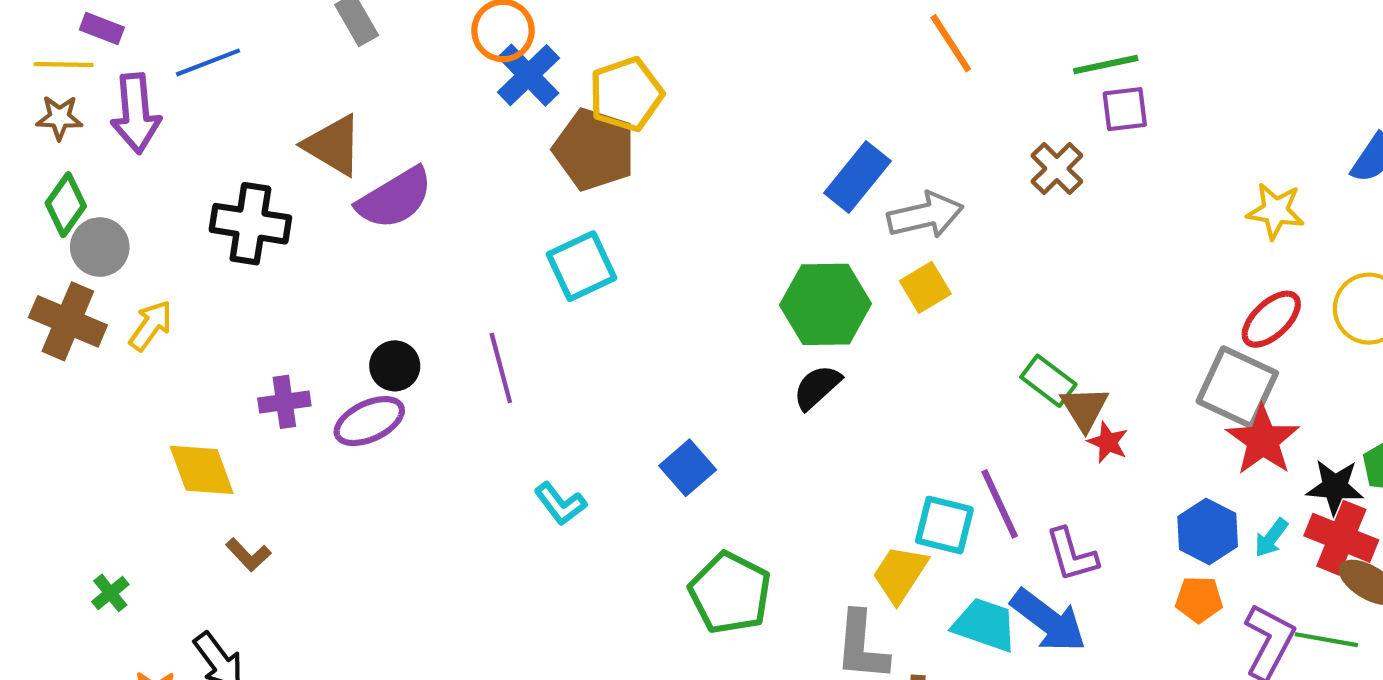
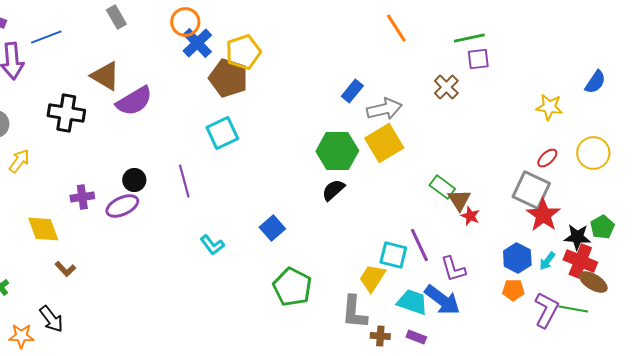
blue rectangle: (857, 177) -> (352, 91), size x0.7
yellow square: (925, 287) -> (384, 143), size x1.6
red ellipse: (1271, 319) -> (547, 158), size x0.7

